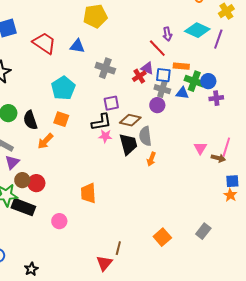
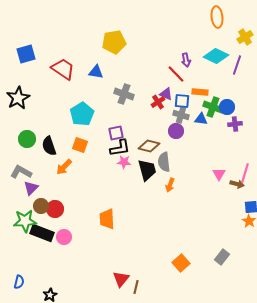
purple square: (111, 103) -> (116, 133), moved
pink circle: (59, 221) -> (64, 237), moved
brown line: (118, 248) -> (136, 287), moved
red triangle: (104, 263) -> (121, 279), moved

